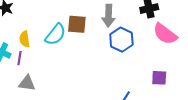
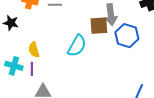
brown square: (77, 24) -> (99, 26), moved
cyan semicircle: (56, 34) -> (77, 46), moved

